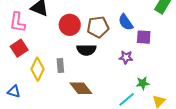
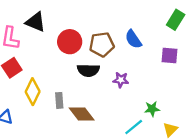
purple square: (144, 37) -> (170, 55), moved
purple star: (126, 57) -> (121, 80), moved
gray rectangle: (60, 66) -> (59, 100), moved

